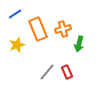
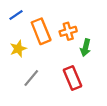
gray line: (47, 72) -> (31, 78), moved
red rectangle: (67, 72) -> (72, 78), size x1.5

